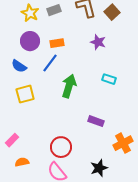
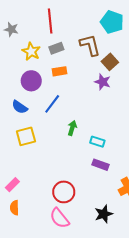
brown square: (112, 12) -> (110, 62), moved
orange rectangle: (57, 43) -> (60, 71), moved
cyan rectangle: (109, 79) -> (97, 142), moved
green arrow: (69, 86) -> (72, 128), size x0.6
orange semicircle: (22, 162) -> (14, 208), moved, turned -80

